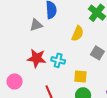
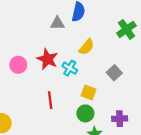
yellow semicircle: (78, 33) -> (87, 47), moved
pink circle: (15, 81) -> (18, 65), moved

